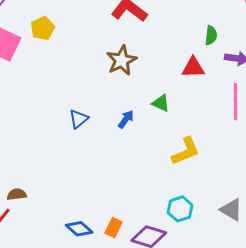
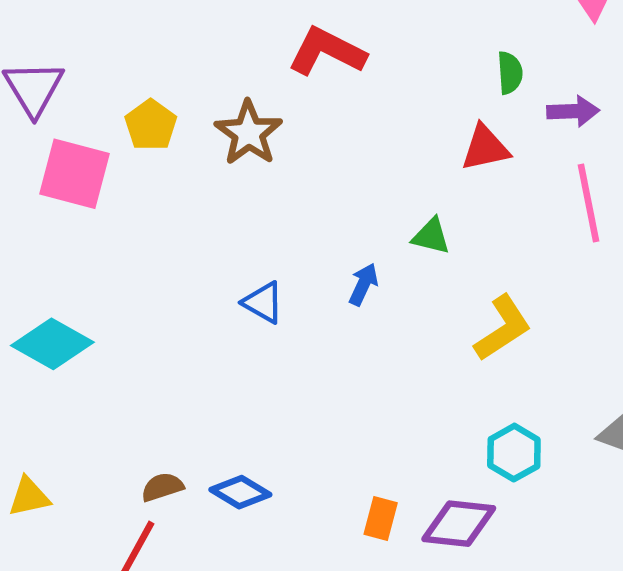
brown star: (122, 60) -> (249, 133), moved
blue triangle: (79, 119) -> (263, 303), turned -40
blue diamond: (79, 229) -> (240, 492), moved

